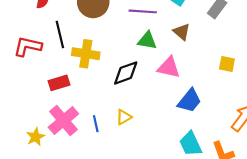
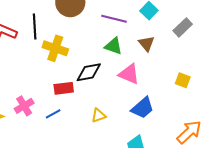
red rectangle: (59, 83) -> (64, 88), moved
yellow triangle: (124, 117) -> (99, 116), moved
pink cross: (63, 121) -> (24, 106), size x0.7
blue line: (96, 124) -> (53, 114), turned 63

